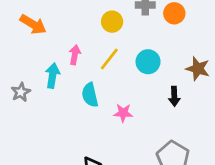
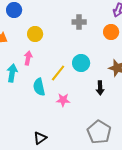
orange circle: (174, 13) -> (111, 32), moved
yellow circle: (112, 22) -> (35, 34), moved
yellow line: (109, 59) -> (58, 73), moved

